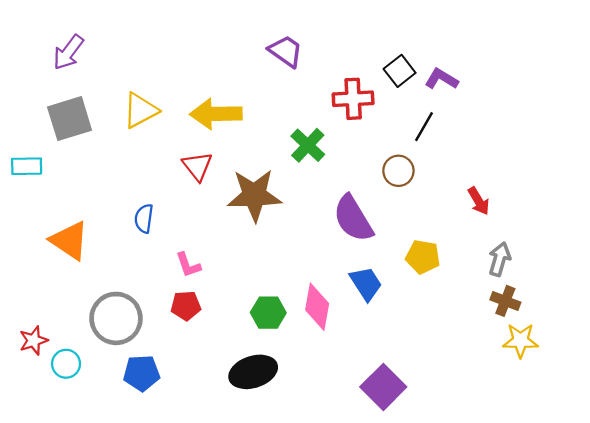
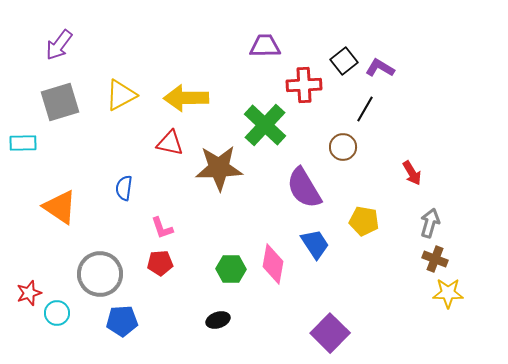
purple trapezoid: (286, 51) -> (265, 46), moved, turned -36
green cross: (308, 145) -> (265, 125), size x1.4
red triangle: (197, 166) -> (170, 143), turned -40
black ellipse: (253, 372) -> (218, 320), size x0.6

